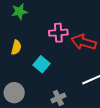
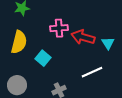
yellow semicircle: (16, 47) -> (19, 42), size x1.6

